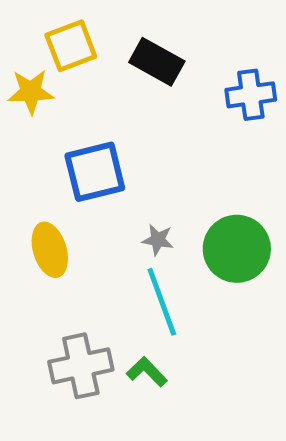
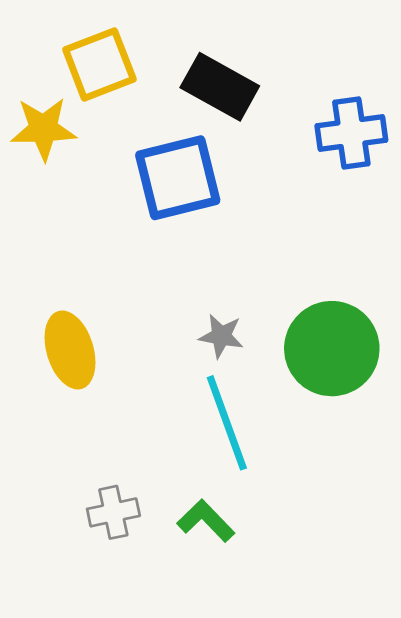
blue square: (95, 172) -> (178, 178), moved
gray cross: (81, 366) -> (113, 512), size x0.6

